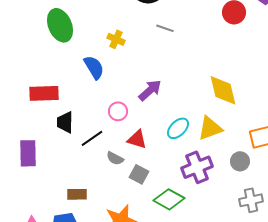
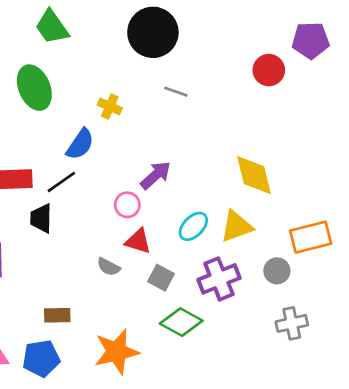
blue semicircle: (94, 67) -> (80, 144), turned 65
pink circle: (118, 111) -> (127, 205), moved
black line: (92, 138) -> (61, 182), moved
gray square: (139, 174) -> (161, 278), moved

